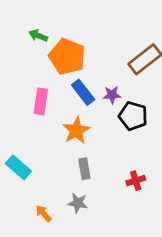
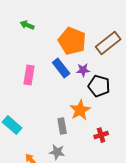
orange pentagon: (67, 57) -> (72, 41), moved
orange star: (76, 130) -> (80, 110), moved

